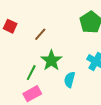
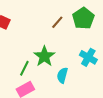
brown line: (40, 34) -> (57, 22), moved

